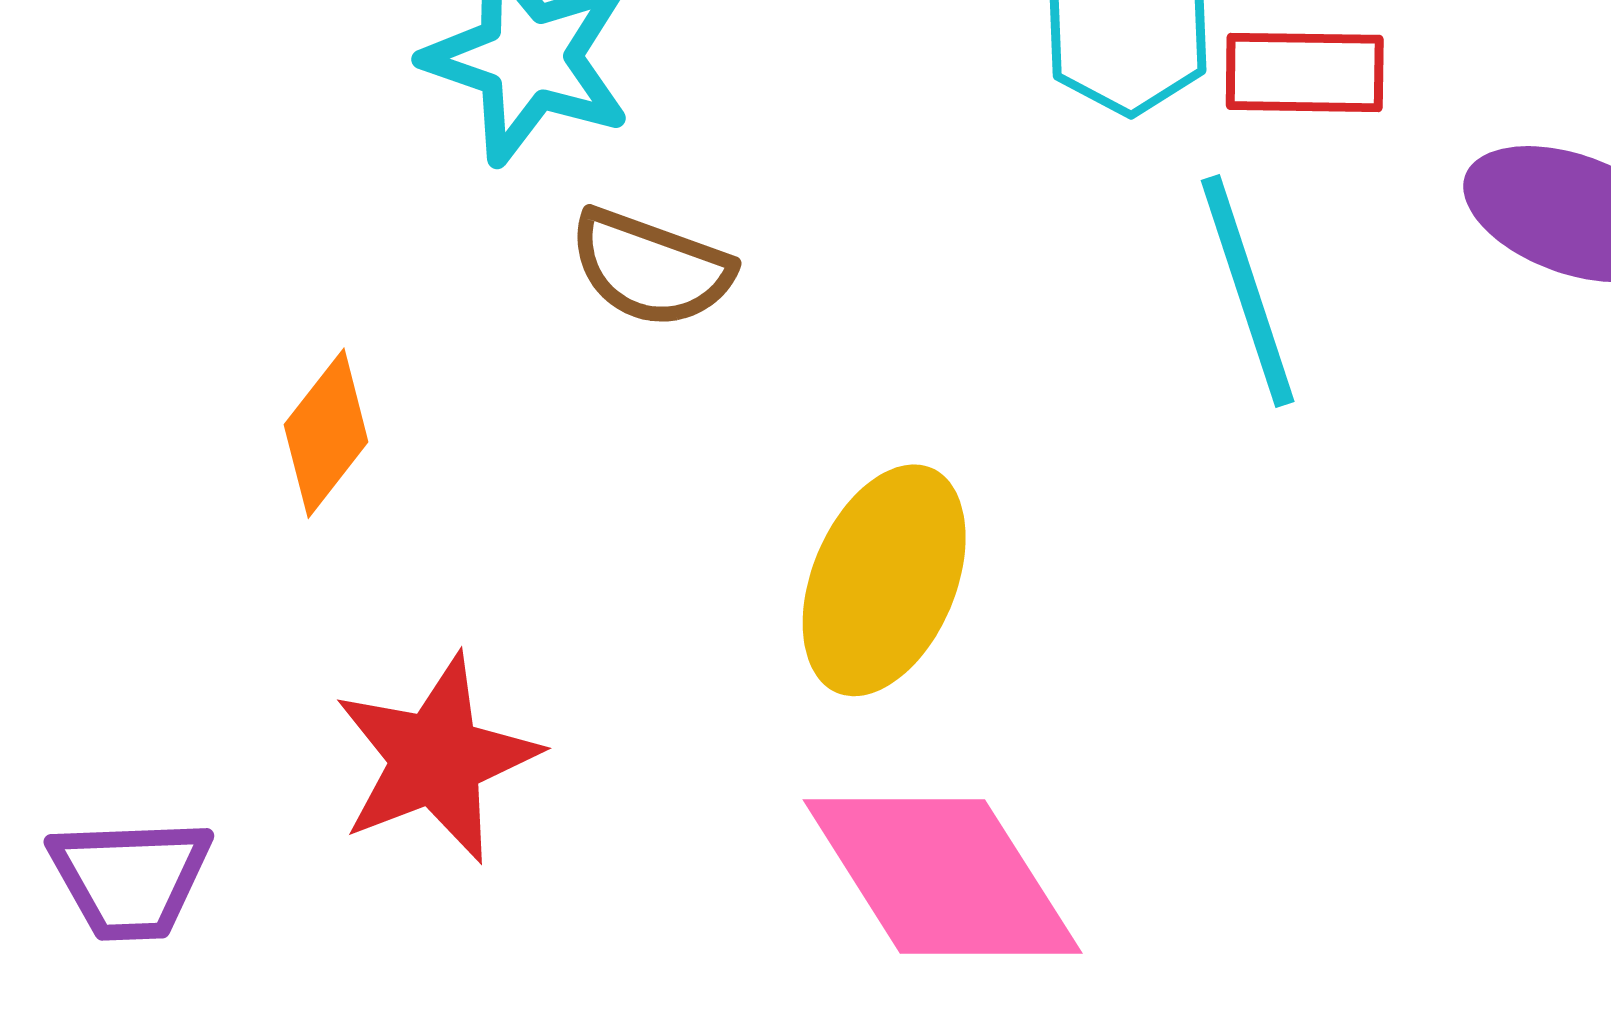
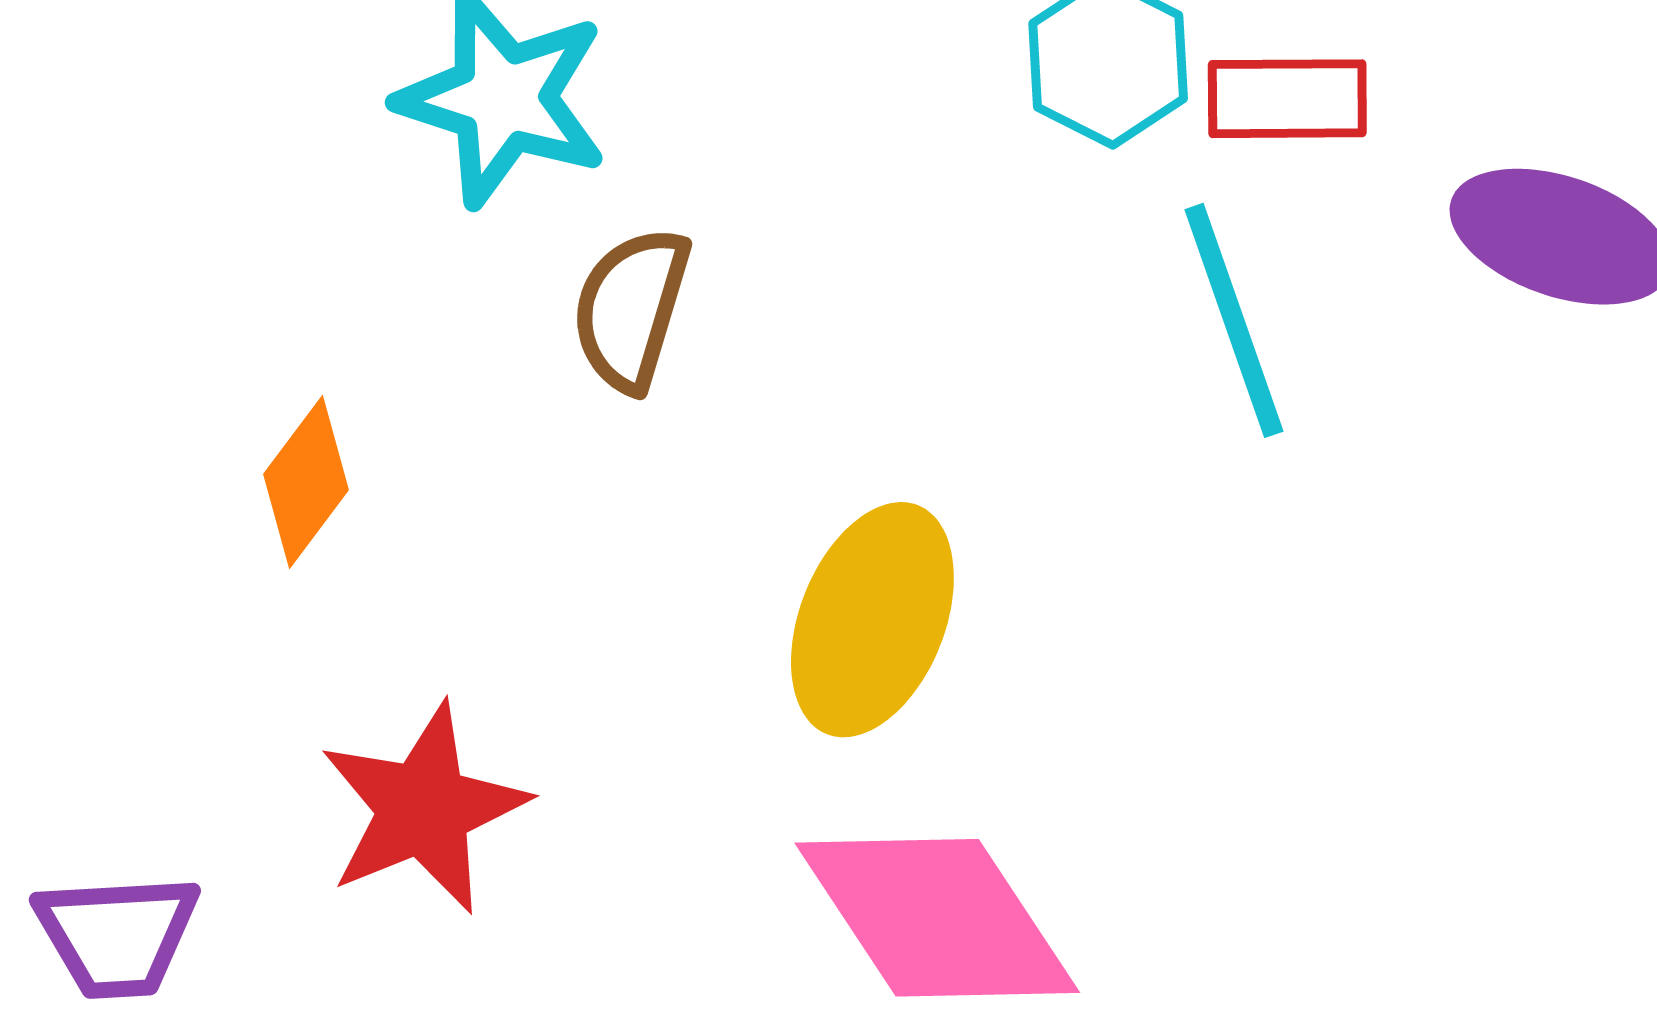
brown semicircle: (651, 268) -> (631, 309), turned 88

